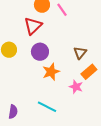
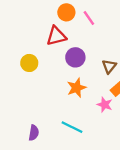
red triangle: (33, 26) -> (56, 36), turned 30
purple circle: (40, 52) -> (75, 57), moved

